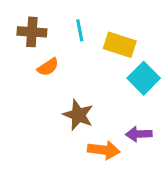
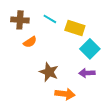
cyan line: (80, 30) -> (50, 19), turned -48
purple arrow: (139, 134) -> (87, 73), moved

